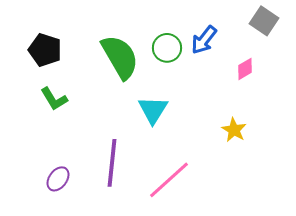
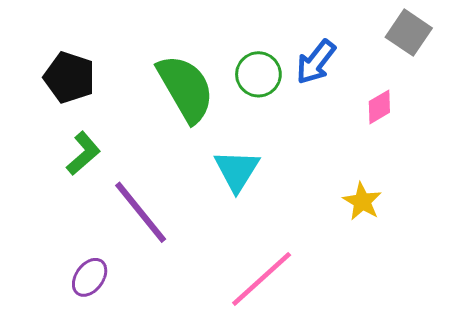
green L-shape: (54, 99) -> (83, 153), turned -100
purple line: (112, 163) -> (141, 212), moved, turned -45

